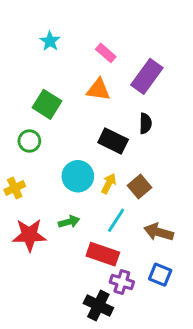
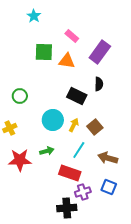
cyan star: (50, 41) -> (34, 16), moved
green square: (47, 104) -> (44, 52), moved, turned -30
purple cross: (122, 282) -> (83, 192), turned -35
black cross: (98, 305) -> (67, 208), turned -30

